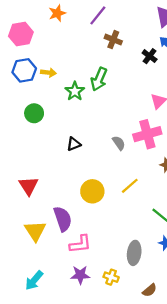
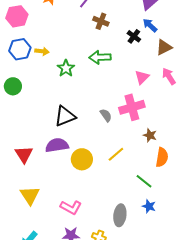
green arrow: (99, 79) -> (100, 57), moved, turned 65
green circle: (34, 113) -> (13, 86), moved
black triangle: (74, 144) -> (65, 116), size x1.6
purple semicircle: (63, 219) -> (57, 145), moved, turned -80
pink L-shape: (80, 244) -> (71, 207), turned 35

